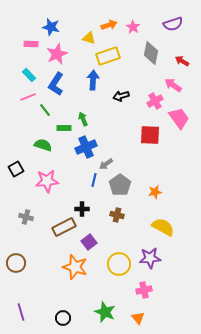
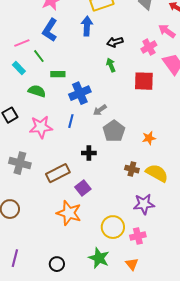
cyan rectangle: (29, 75) -> (19, 68), moved
green arrow: (83, 119) -> (111, 65), moved
blue line: (94, 180) -> (71, 121), moved
black cross: (82, 209) -> (89, 153), moved
brown cross: (117, 215) -> (132, 169), moved
gray cross: (26, 217) -> (20, 163), size x1.5
yellow circle: (119, 264) -> (113, 227), moved
purple line: (21, 312) -> (15, 258), turned 30

